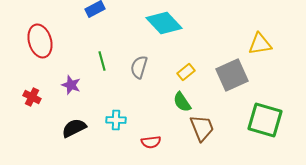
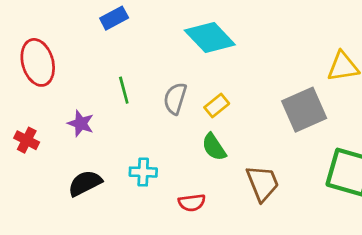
yellow rectangle: (186, 72) -> (217, 105), moved
green semicircle: (182, 102) -> (214, 147), moved

